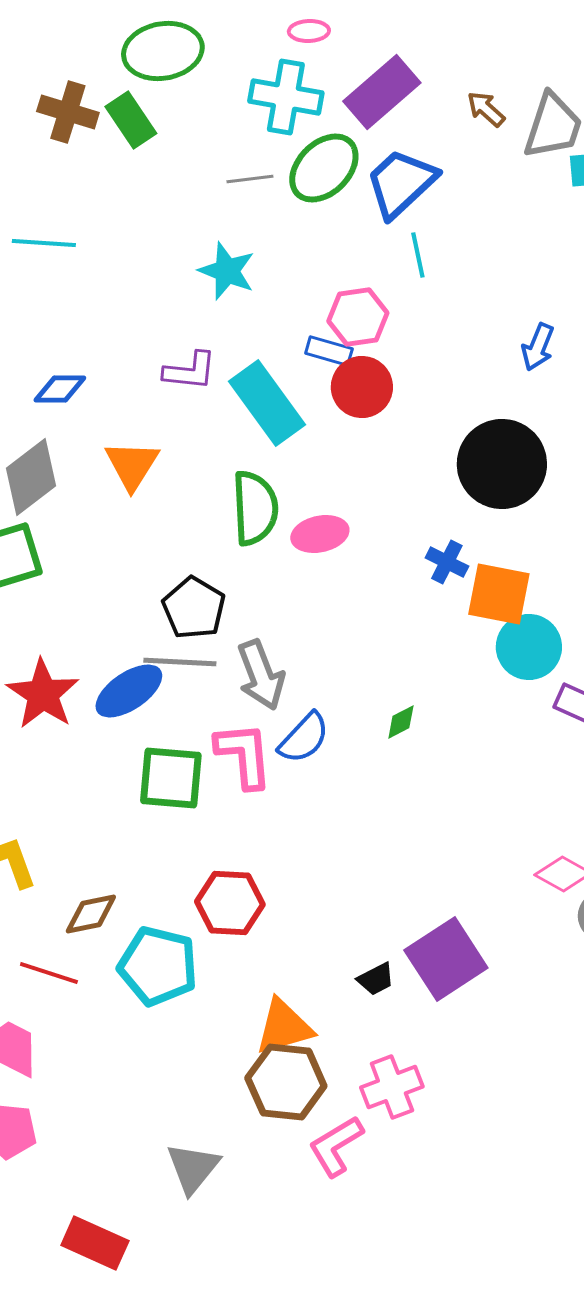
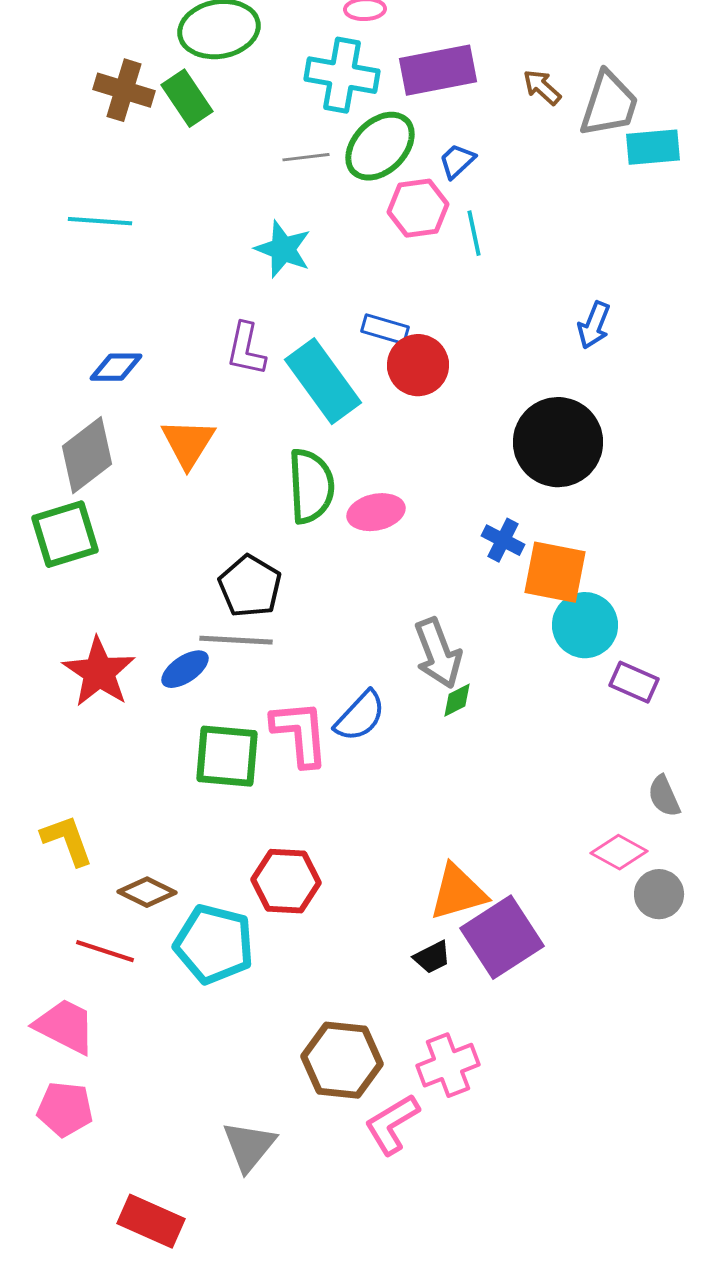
purple rectangle: (382, 92) -> (438, 70), turned 30
blue trapezoid: (401, 183) -> (457, 161), size x0.5
pink hexagon: (358, 317) -> (418, 208), moved
purple L-shape: (190, 371) -> (246, 349), turned 96
gray arrow: (261, 675) -> (438, 653), moved
blue ellipse: (129, 691) -> (185, 669), size x0.7
brown diamond: (91, 914) -> (147, 892), turned 38
orange triangle: (284, 1027) -> (458, 892), moved

